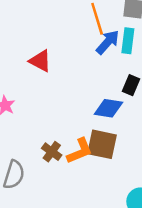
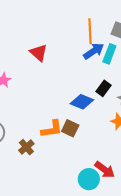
brown square: (102, 144) -> (70, 128), size x0.7
brown cross: (52, 152) -> (26, 147), moved

